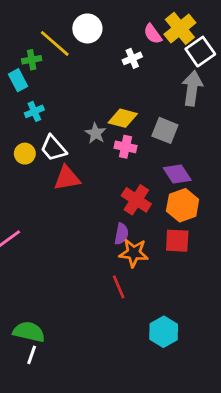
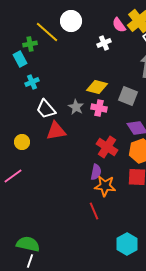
gray star: (96, 133) -> (76, 107), moved
yellow circle: (25, 154) -> (22, 142), moved

